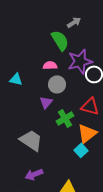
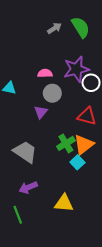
gray arrow: (74, 22) -> (54, 28), moved
green semicircle: (60, 40) -> (81, 27), moved
green cross: (65, 118) -> (66, 143), moved

